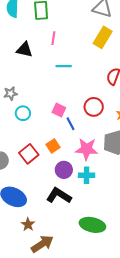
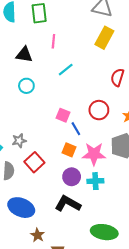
cyan line: (64, 66) -> (66, 70), turned -35
gray star: (11, 94) -> (19, 141), moved
cyan circle: (23, 113) -> (26, 86), moved
orange square: (53, 146) -> (69, 150), moved, turned -32

